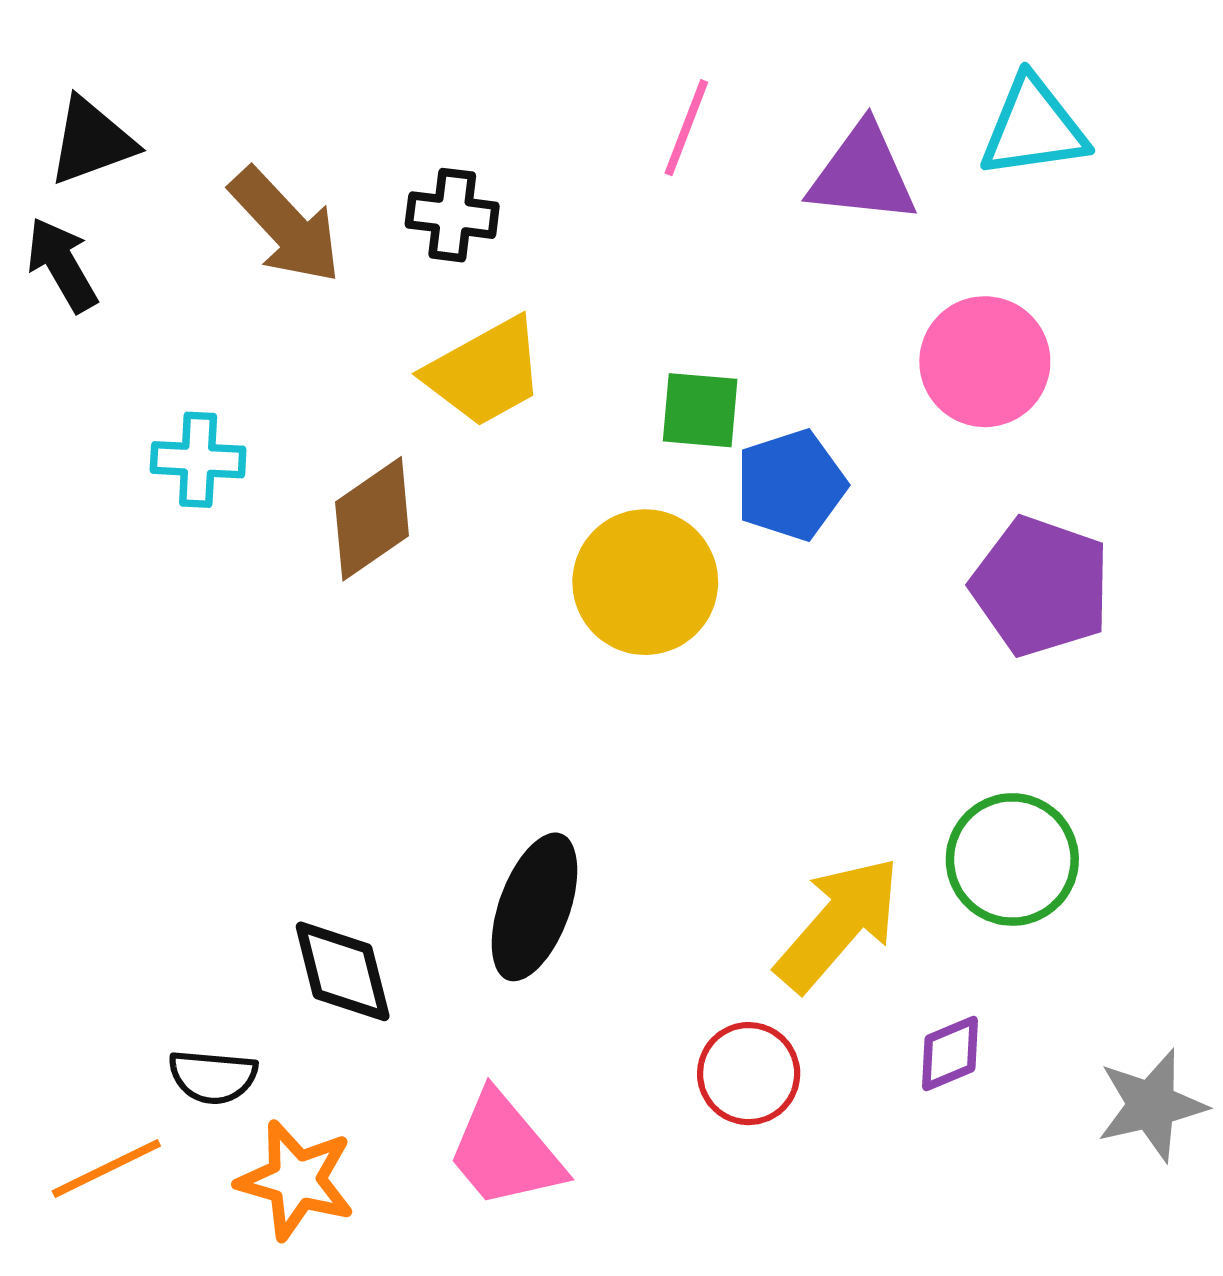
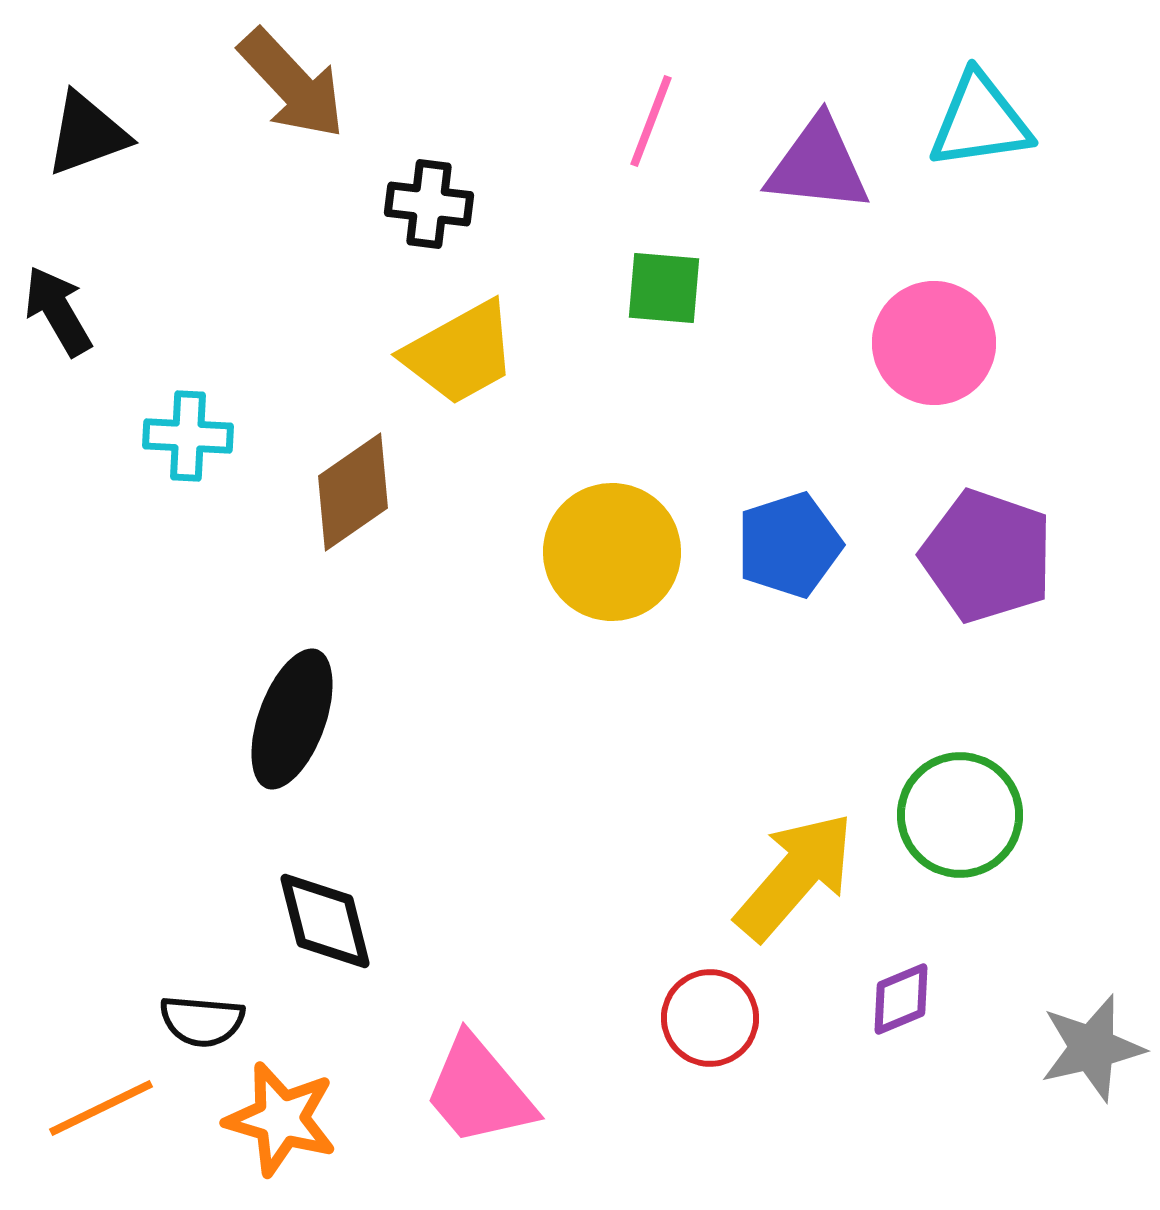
brown arrow: (286, 226) -> (292, 84), moved
black arrow: (62, 265) -> (58, 311), moved
green square: (700, 410) -> (664, 288), moved
blue pentagon: (791, 485) -> (789, 545), moved
black ellipse: (535, 907) -> (292, 719), moved

